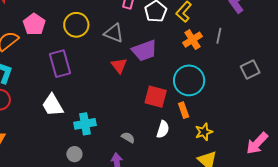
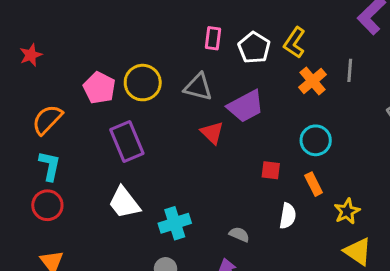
pink pentagon: (34, 24) -> (99, 88), moved
cyan circle: (189, 80) -> (316, 140), size x0.7
red square: (156, 97) -> (271, 170), size x0.6

